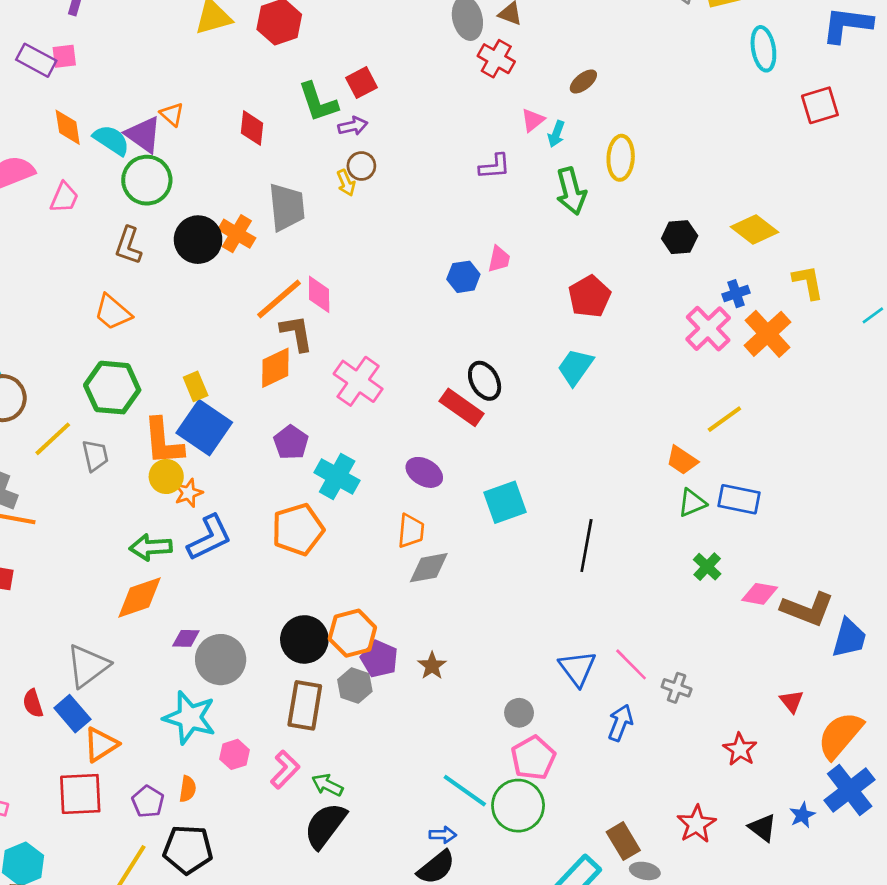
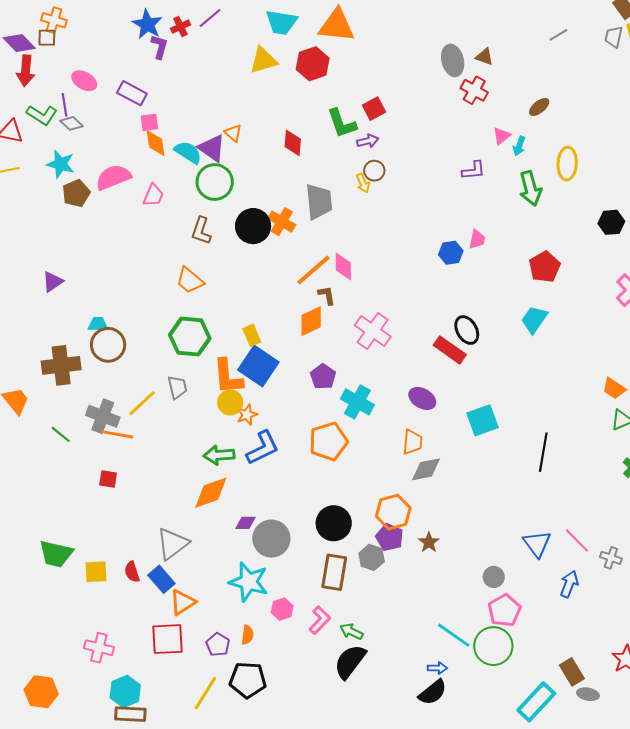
pink square: (64, 56) -> (149, 122), moved
brown L-shape: (297, 333) -> (327, 295), size x0.7
yellow line: (53, 439) -> (142, 403), moved
orange hexagon: (352, 633) -> (393, 512), moved

